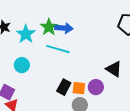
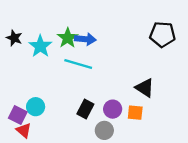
cyan circle: (22, 65) -> (36, 107), moved
purple circle: (96, 87) -> (113, 109), moved
orange square: (79, 88) -> (135, 113), moved

